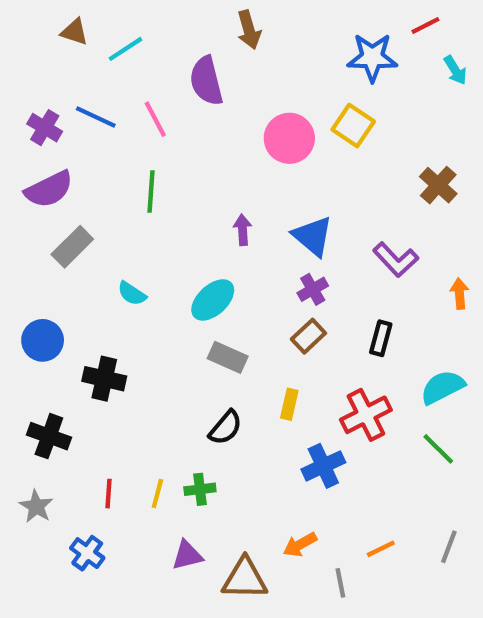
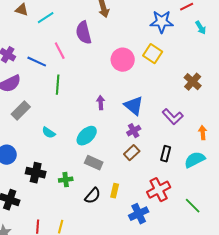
blue line: (96, 117) -> (37, 62), moved
cyan semicircle: (442, 387) -> (195, 160), moved
yellow rectangle: (289, 404) -> (115, 191), moved
green cross: (200, 489) -> (66, 180), moved

